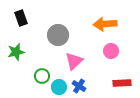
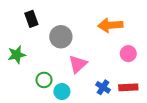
black rectangle: (21, 18) -> (31, 19), moved
pink circle: (111, 51) -> (128, 54), moved
blue cross: (79, 86) -> (103, 87), moved

